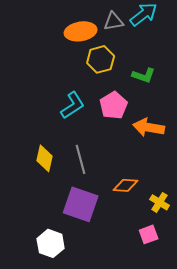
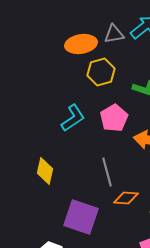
gray line: (81, 159) -> (107, 172), moved

